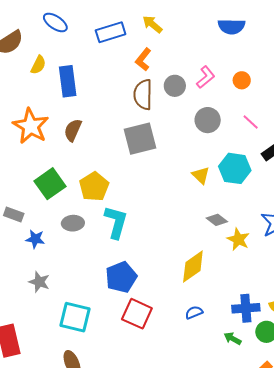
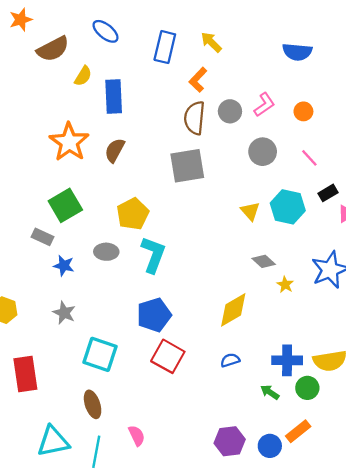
blue rectangle: (111, 32) -> (165, 47), turned -64
green square: (50, 184) -> (65, 205), moved
yellow star: (238, 239) -> (285, 285), size x0.7

